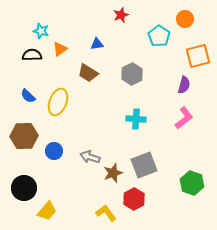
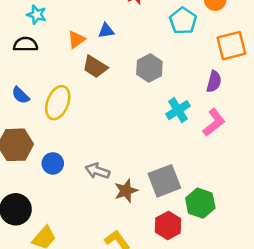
orange triangle: (60, 49) -> (76, 39), moved
cyan cross: (136, 119) -> (178, 110), moved, turned -36
green hexagon: (192, 183) -> (200, 203), moved
red hexagon: (134, 199) -> (168, 225), moved

